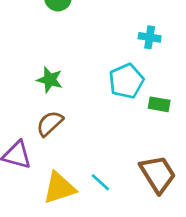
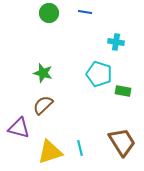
cyan pentagon: (126, 81) -> (99, 74), turned -30
cyan line: (100, 182) -> (80, 148), turned 35

